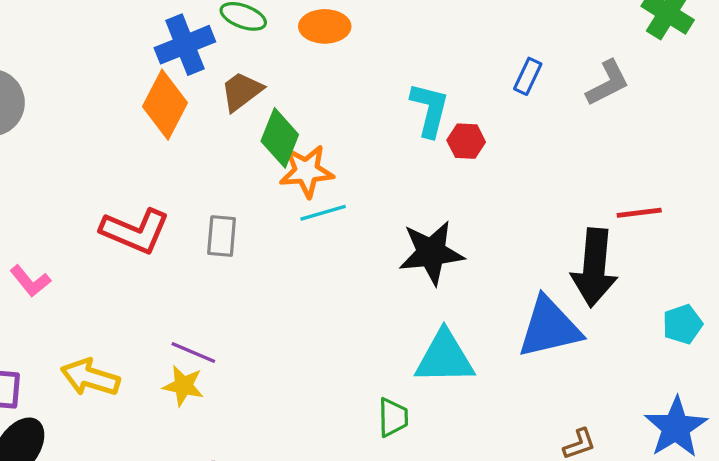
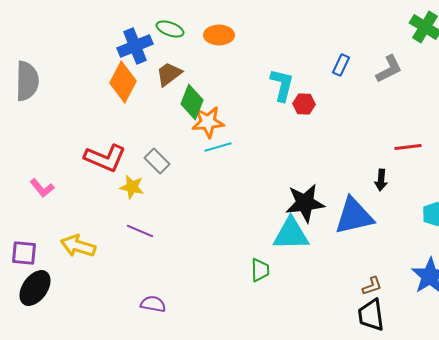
gray rectangle: (222, 236) -> (157, 161), turned -50
black star: (431, 253) -> (305, 203), moved
black arrow: (594, 268) -> (381, 180), size x0.5
yellow star: (183, 386) -> (132, 187), moved

